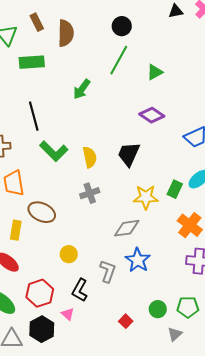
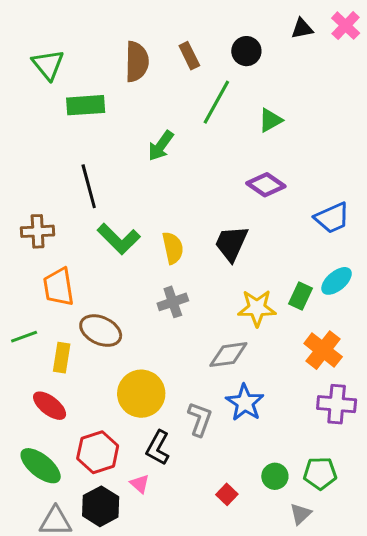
brown rectangle: (37, 22) -> (189, 56), moved
black circle: (122, 26) -> (246, 51), moved
yellow circle: (69, 254) -> (141, 394), size x1.8

